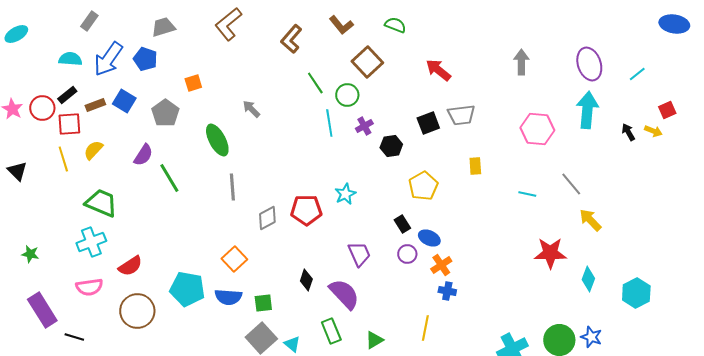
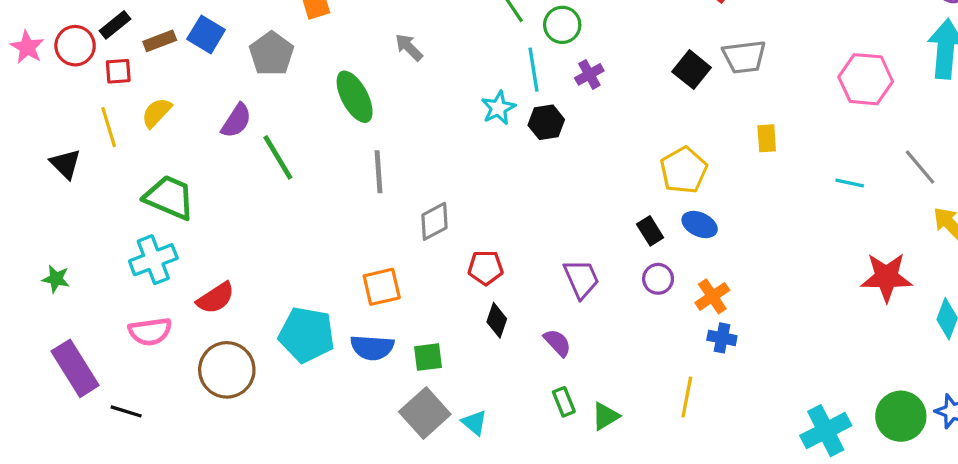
black square: (428, 123) -> (692, 70), turned -30
red square: (69, 124) -> (118, 71), size x0.7
black hexagon: (391, 146) -> (546, 122), moved
black triangle: (17, 171) -> (65, 164), moved
cyan star: (345, 194) -> (498, 108), moved
red pentagon: (306, 210) -> (486, 268), moved, size x0.7
blue ellipse: (429, 238) -> (700, 225), moved
orange square: (234, 259) -> (382, 287), turned 30
purple semicircle: (344, 294) -> (557, 343), size x0.6
green rectangle: (331, 331) -> (564, 402), moved, size x0.7

